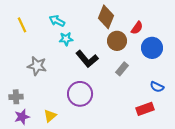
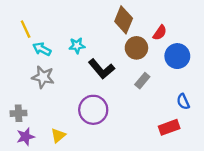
cyan arrow: (57, 21) -> (42, 49), moved
blue semicircle: (157, 87) -> (183, 102), turned 40

